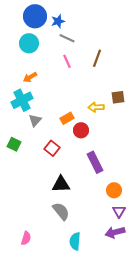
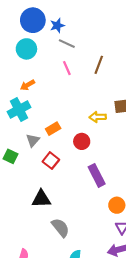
orange rectangle: (67, 118) -> (53, 129), moved
gray triangle: (35, 120) -> (33, 140), moved
black triangle: (61, 184) -> (41, 199), moved

